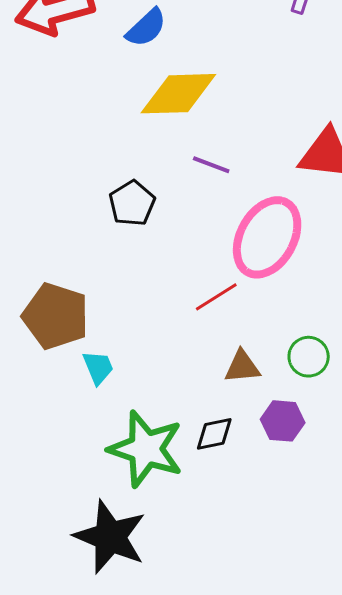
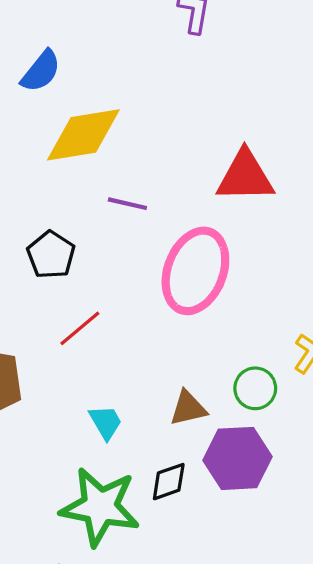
red line: (216, 297) -> (80, 328), moved
cyan trapezoid: (98, 367) -> (106, 422), moved
purple hexagon: (283, 421) -> (238, 458), size x1.5

